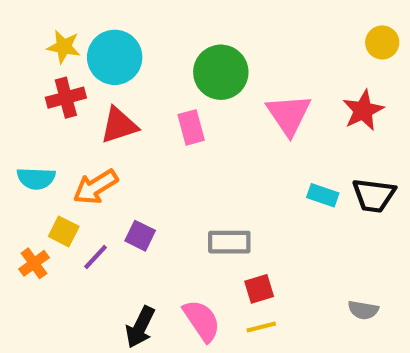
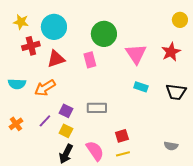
yellow star: (64, 47) -> (21, 22), moved
cyan rectangle: (323, 195) -> (141, 87), moved
yellow square: (64, 231) -> (66, 131), moved
gray rectangle: (229, 242) -> (97, 108), moved

